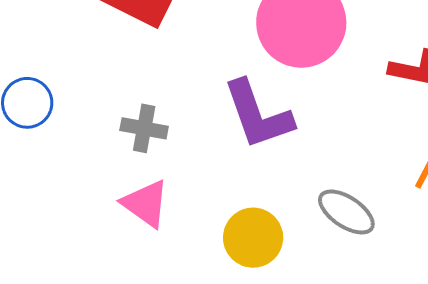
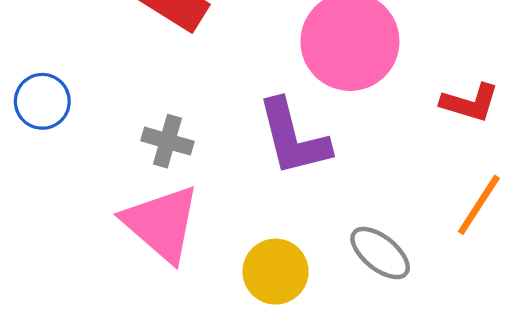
pink triangle: (146, 204) -> (161, 223), size x1.5

